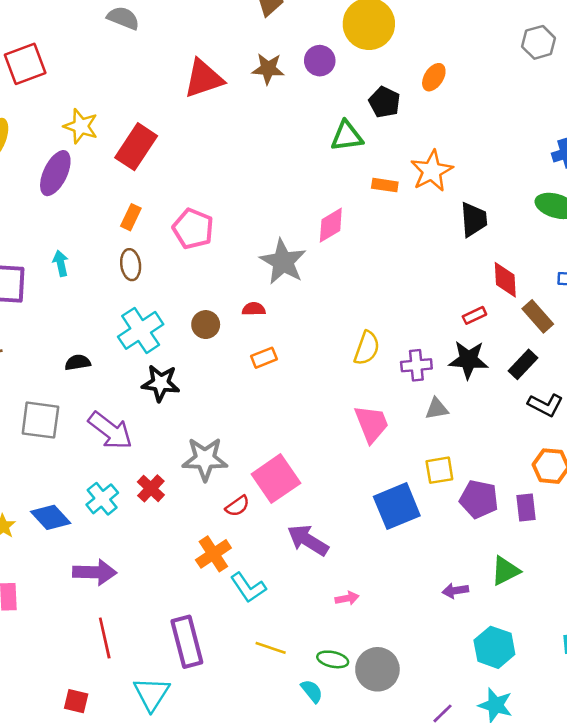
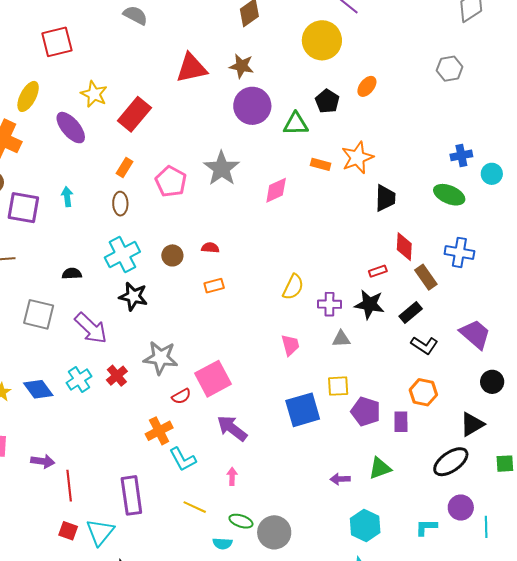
purple circle: (320, 61) -> (252, 106), moved, size x1.6
purple ellipse: (55, 173) -> (71, 128), turned -72
gray star: (283, 262) -> (222, 168), moved
pink trapezoid: (371, 424) -> (290, 345), size x0.7
purple arrow: (95, 572) -> (43, 461), moved, size x0.7
pink arrow: (347, 598) -> (232, 476), moved, turned -84
cyan semicircle: (312, 691) -> (222, 544), turned 126
red square: (76, 701) -> (68, 531), moved

